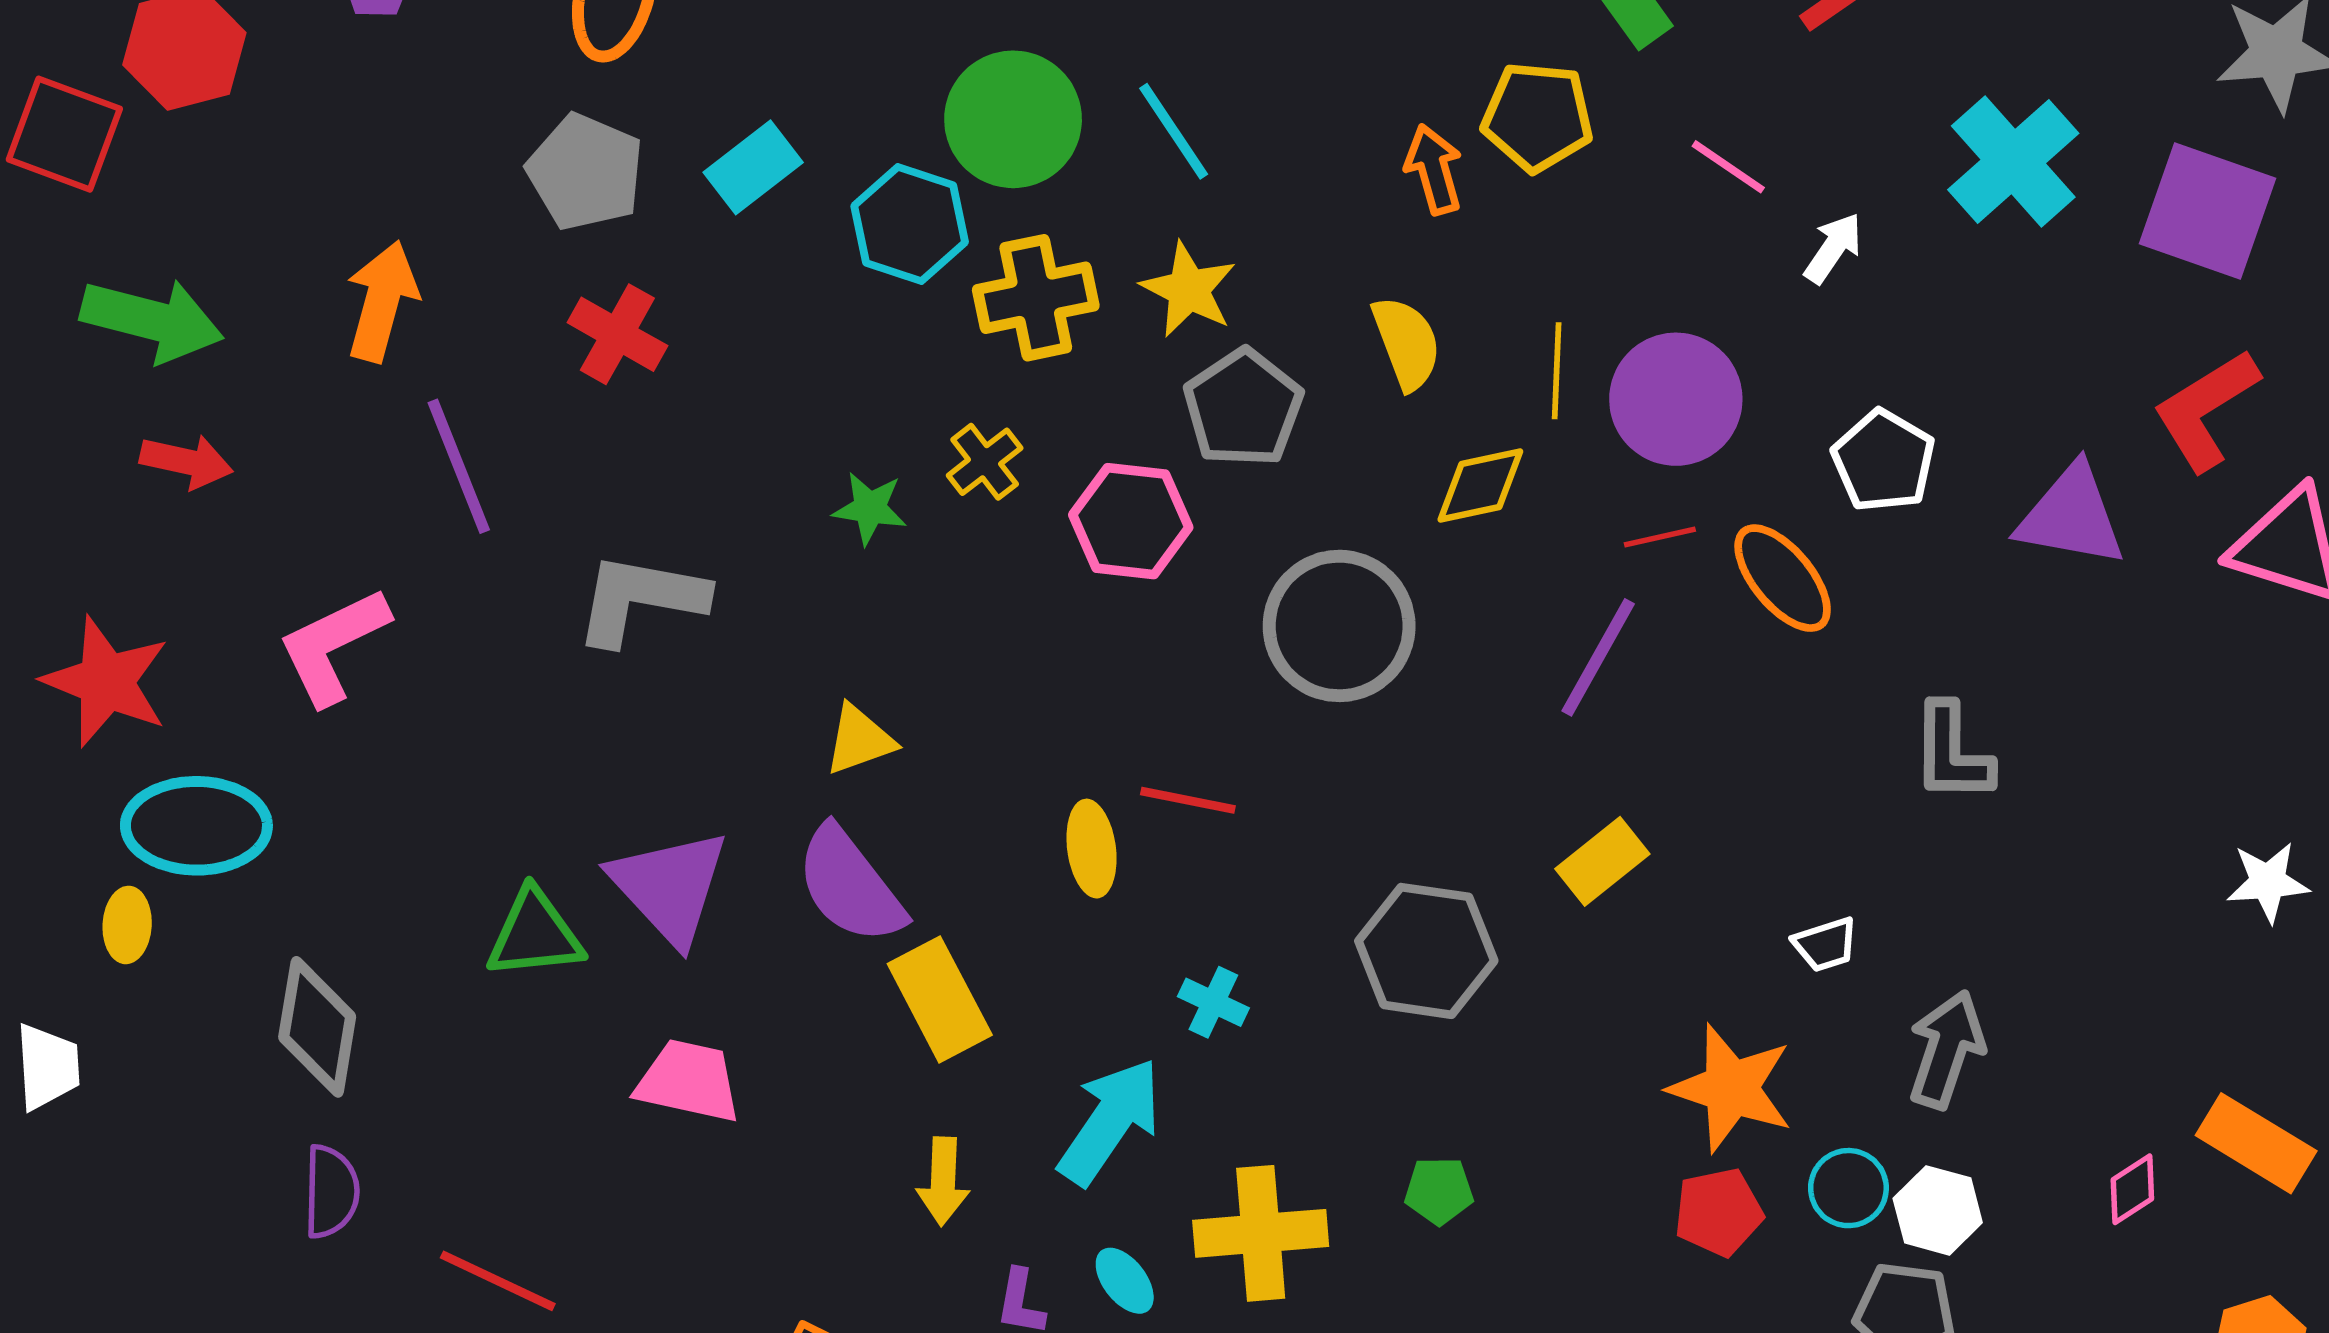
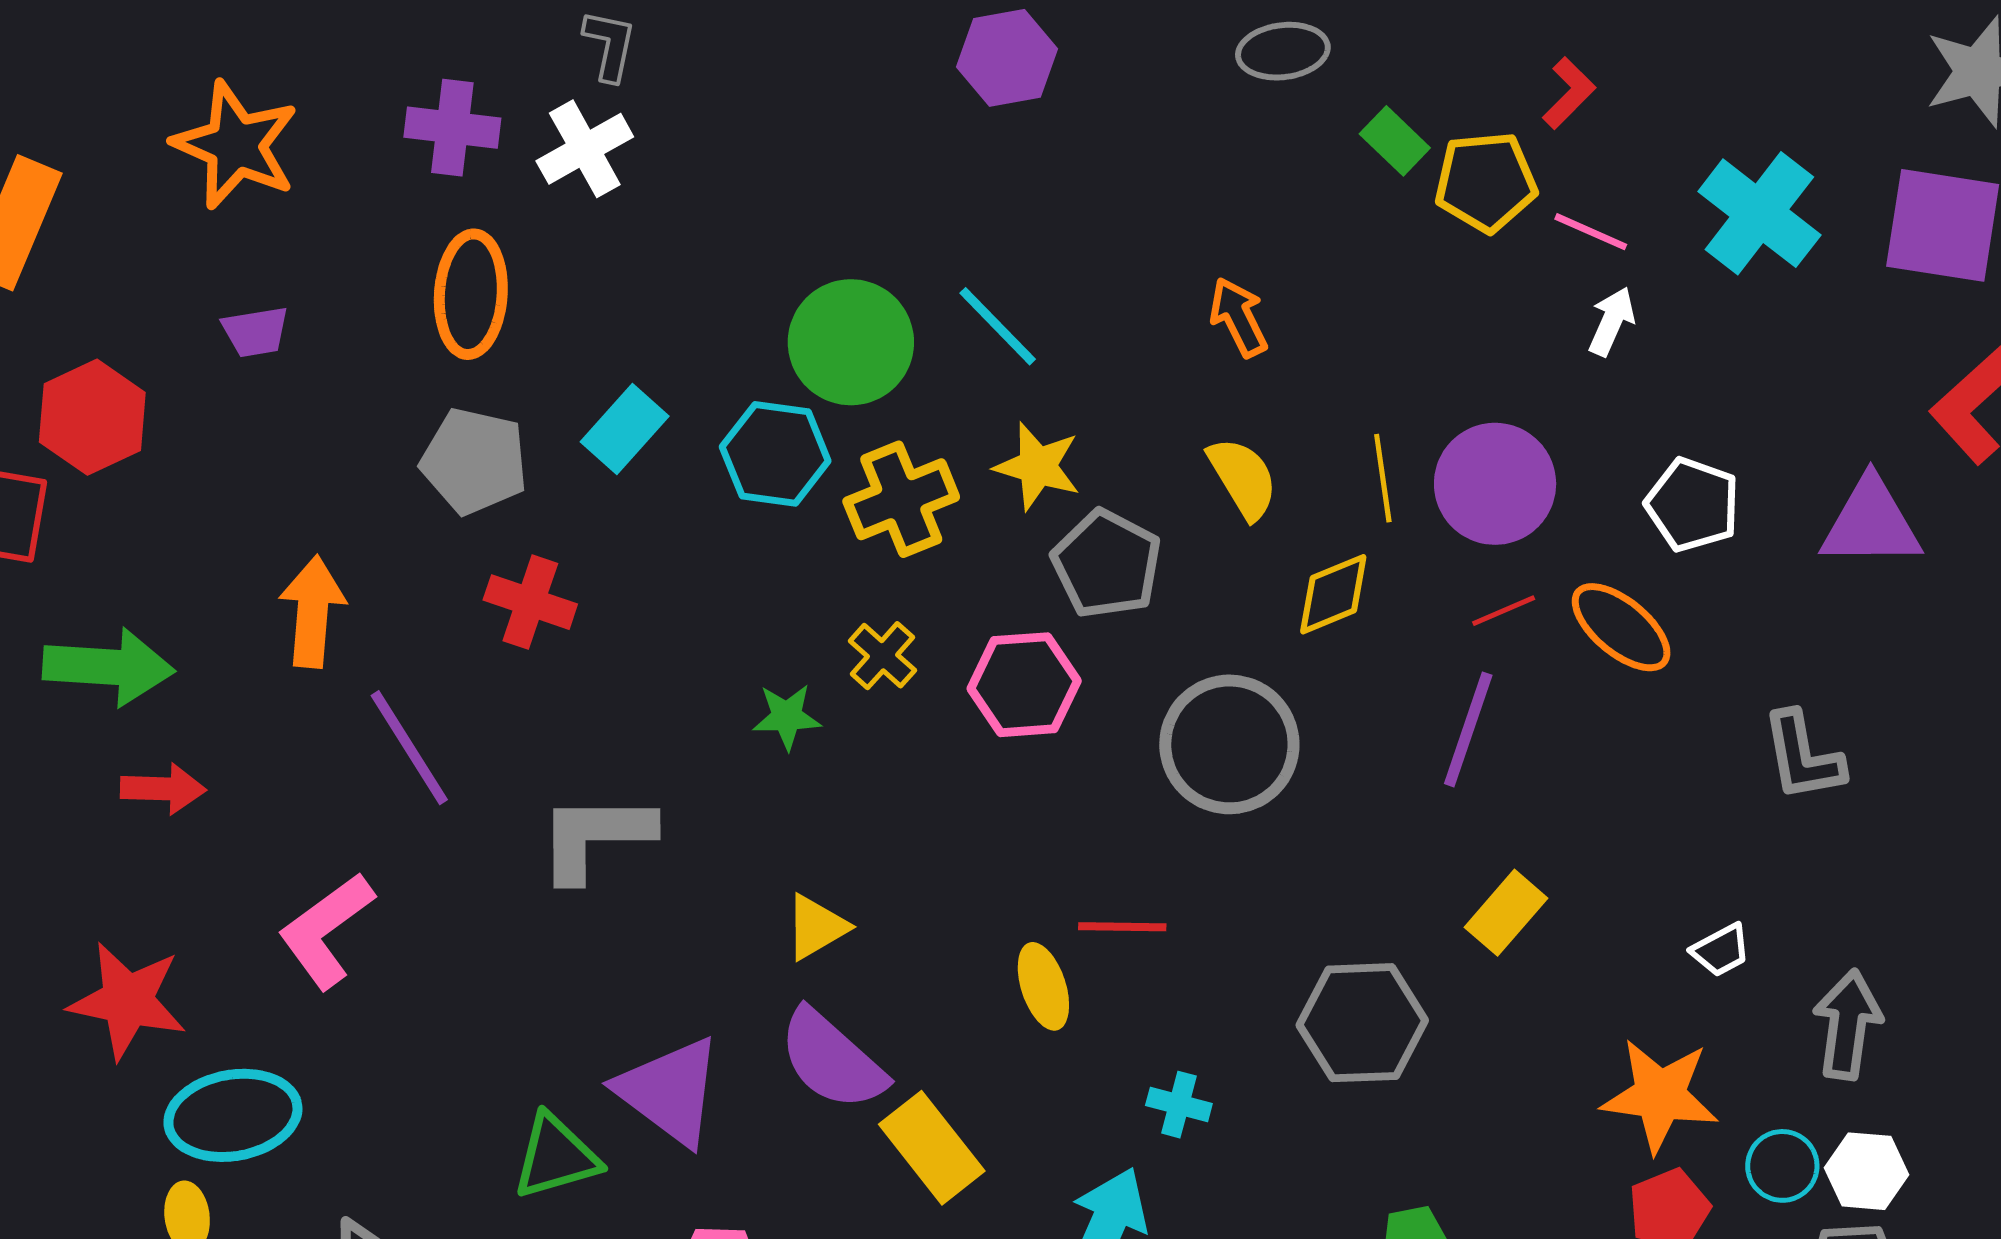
yellow pentagon: (1537, 117) -> (1486, 182), moved
pink line: (1728, 167) -> (1591, 232), moved

